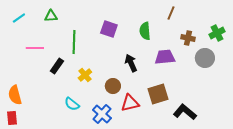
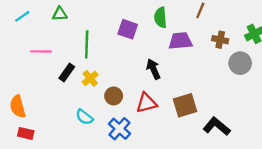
green semicircle: (145, 31) -> (160, 17), moved
purple trapezoid: (165, 57) -> (180, 41), moved
yellow cross: (85, 75) -> (90, 78), moved
brown circle: (113, 86) -> (114, 96), moved
red triangle: (130, 103) -> (146, 103), moved
red rectangle: (12, 118) -> (26, 133), moved, turned -72

